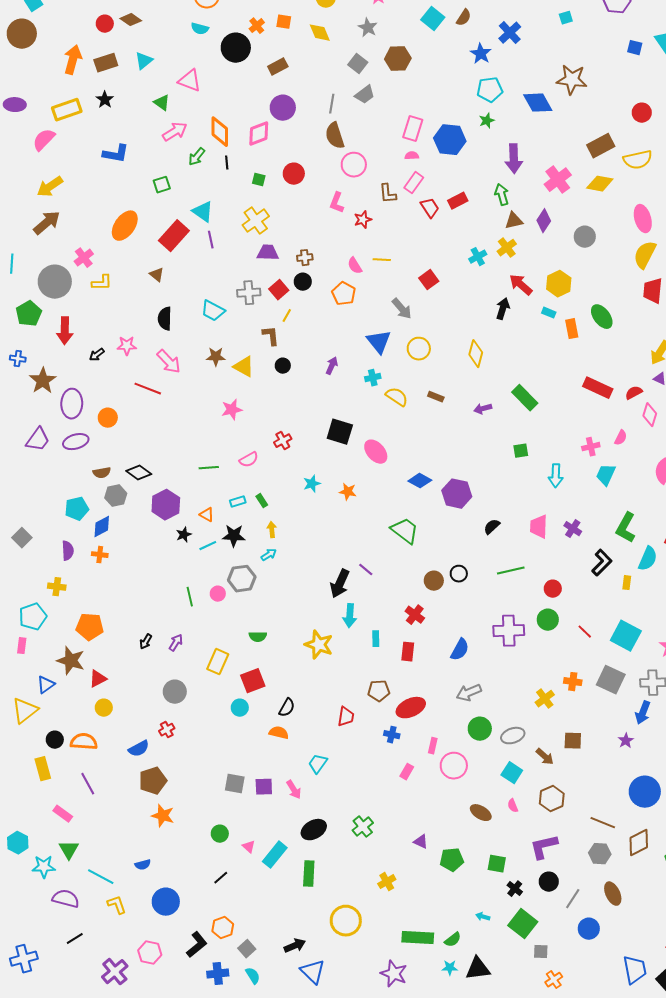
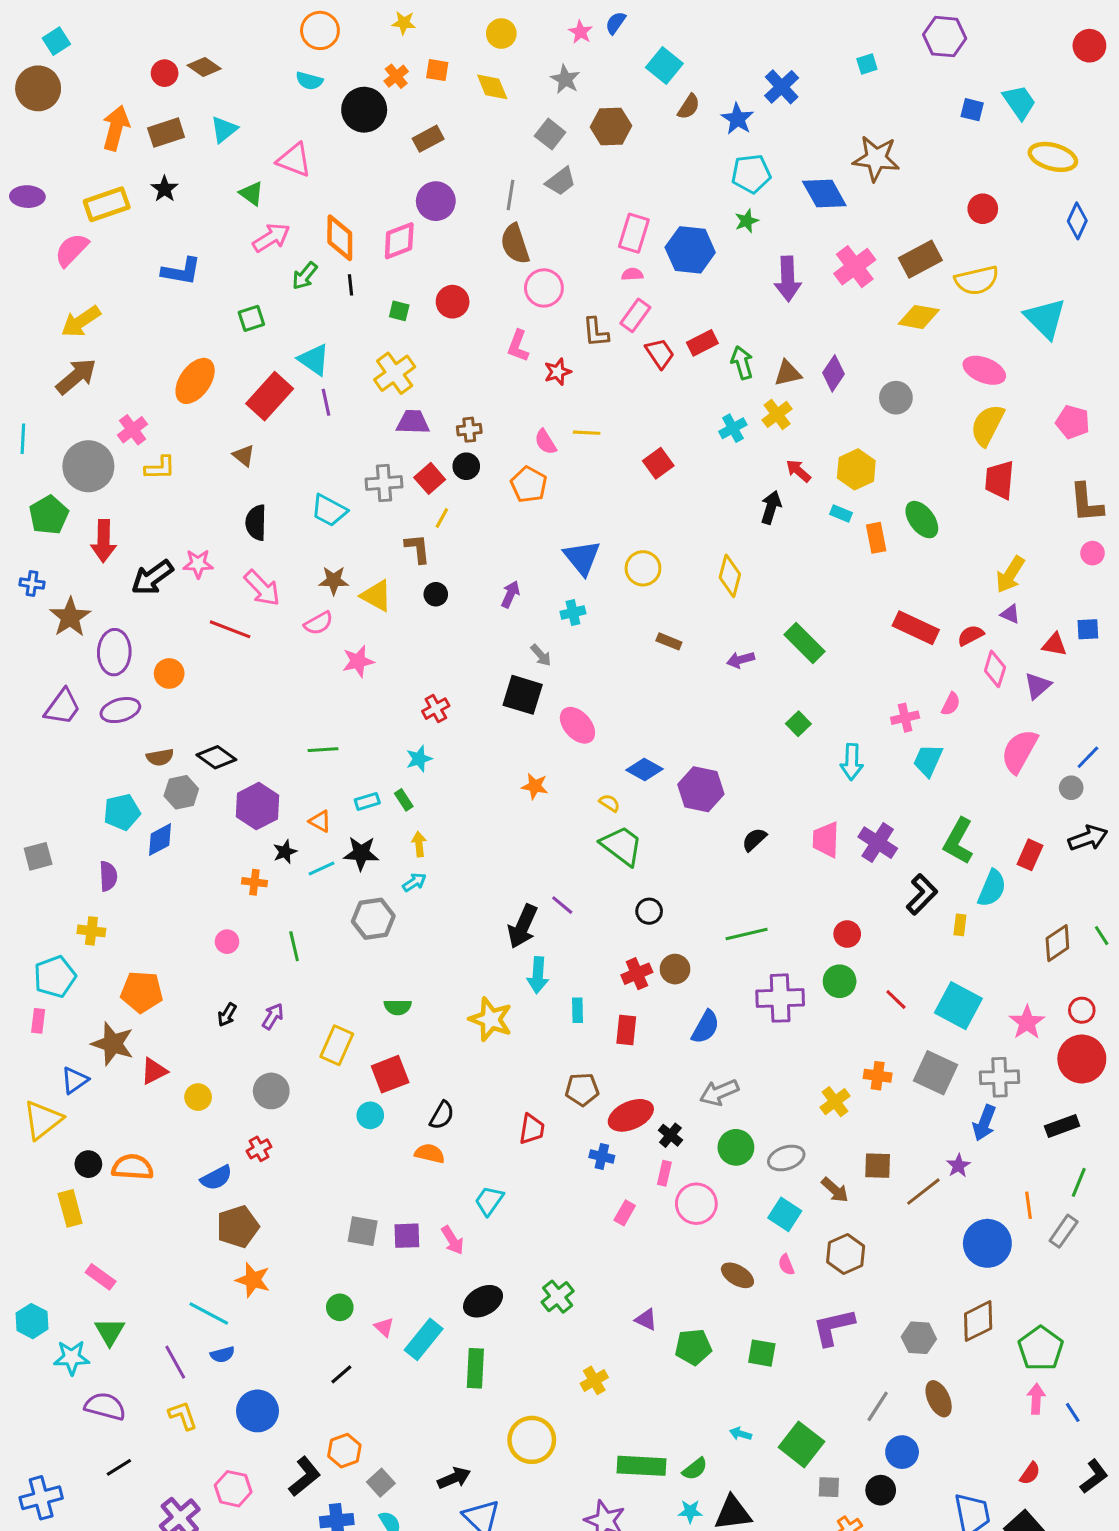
brown semicircle: (464, 18) -> (689, 107), moved
pink cross: (558, 180) -> (855, 267), moved
green arrow: (502, 195) -> (742, 363), moved
pink ellipse: (643, 219) -> (984, 370), turned -52
red arrow: (521, 285) -> (798, 471), size x0.7
gray arrow: (402, 309) -> (541, 655), moved, size x0.7
black arrow: (97, 355) -> (152, 577), size x1.8
yellow semicircle: (397, 397) -> (609, 803), moved, size x0.6
green square: (521, 451) -> (798, 724), turned -35
pink semicircle: (249, 460) -> (318, 623), moved
cyan star: (312, 484) -> (419, 759), moved
purple cross: (573, 529) -> (878, 843), size x1.4
gray square: (22, 538) -> (38, 856), turned 30
orange cross: (100, 555) -> (254, 882), moved
green line: (511, 571) -> (747, 934), moved
black circle: (459, 574) -> (649, 911), moved
brown circle: (434, 581) -> (675, 969), moved
pink circle: (218, 594) -> (227, 942), moved
red cross: (415, 615) -> (637, 974), turned 30
yellow circle: (104, 708) -> (198, 1097), moved
purple line: (88, 784) -> (175, 1362), moved
brown line: (603, 823) -> (923, 1192), moved, turned -60
cyan line: (101, 877) -> (209, 1313), moved
black circle: (549, 882) -> (881, 1490), moved
black cross: (515, 889) -> (670, 1135), moved

